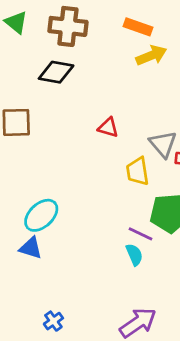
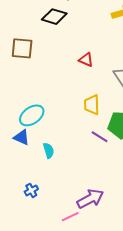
yellow trapezoid: (138, 171) -> (92, 105), moved
cyan semicircle: (134, 255) -> (49, 151), moved

